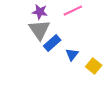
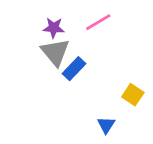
blue triangle: (72, 55) -> (106, 125), moved

